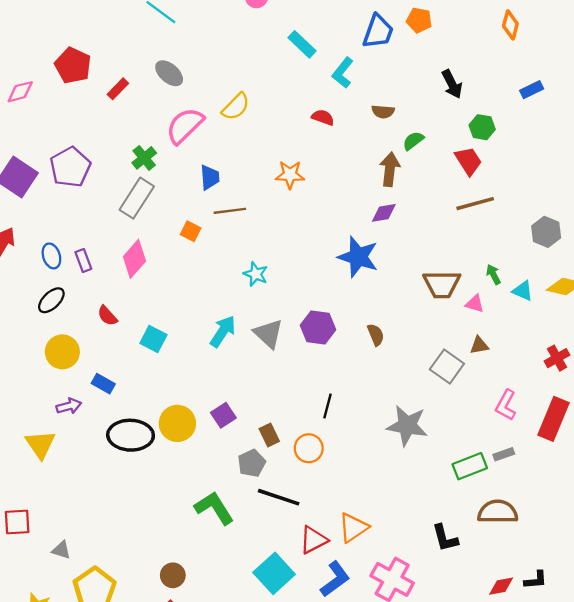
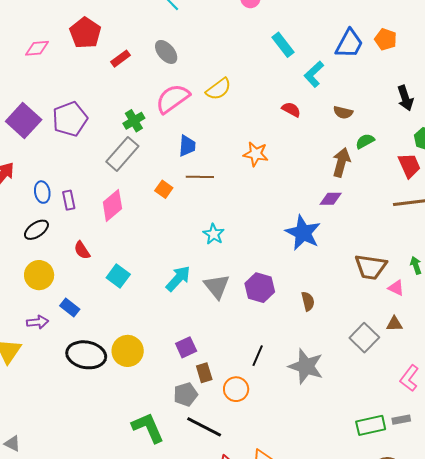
purple square: (223, 415) -> (186, 347), moved
gray star: (407, 426) -> (306, 366), moved

